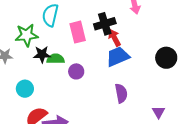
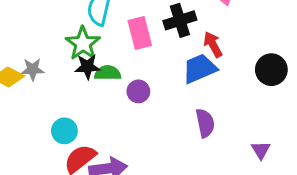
green star: (27, 35) -> (83, 43), moved, turned -30
red arrow: (114, 38) -> (213, 44), moved
cyan circle: (25, 89) -> (64, 131), moved

